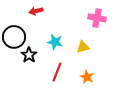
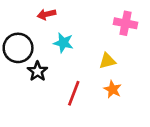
cyan star: (55, 42) -> (63, 43), moved
orange star: (87, 77) -> (113, 89), moved

